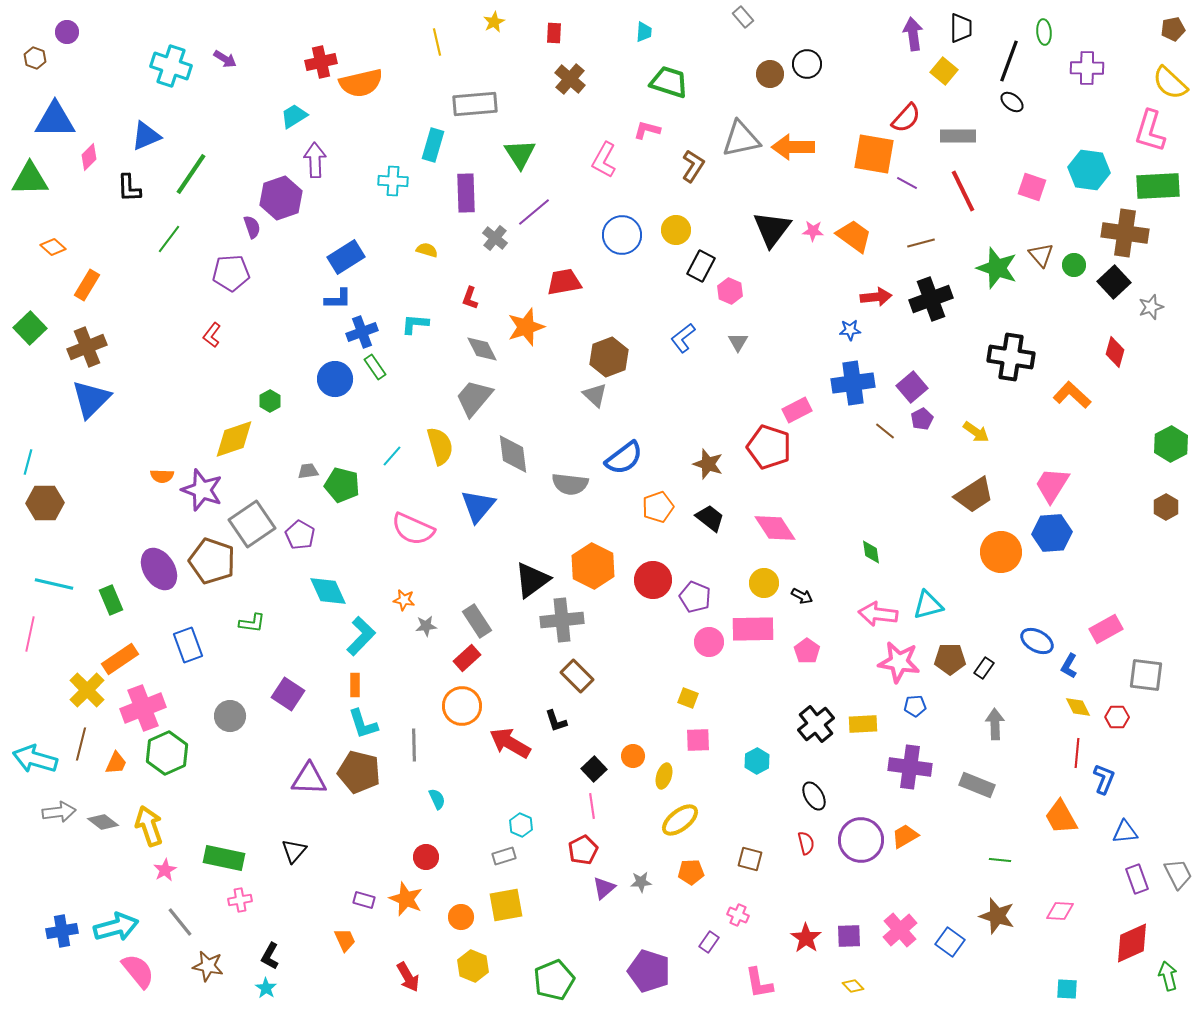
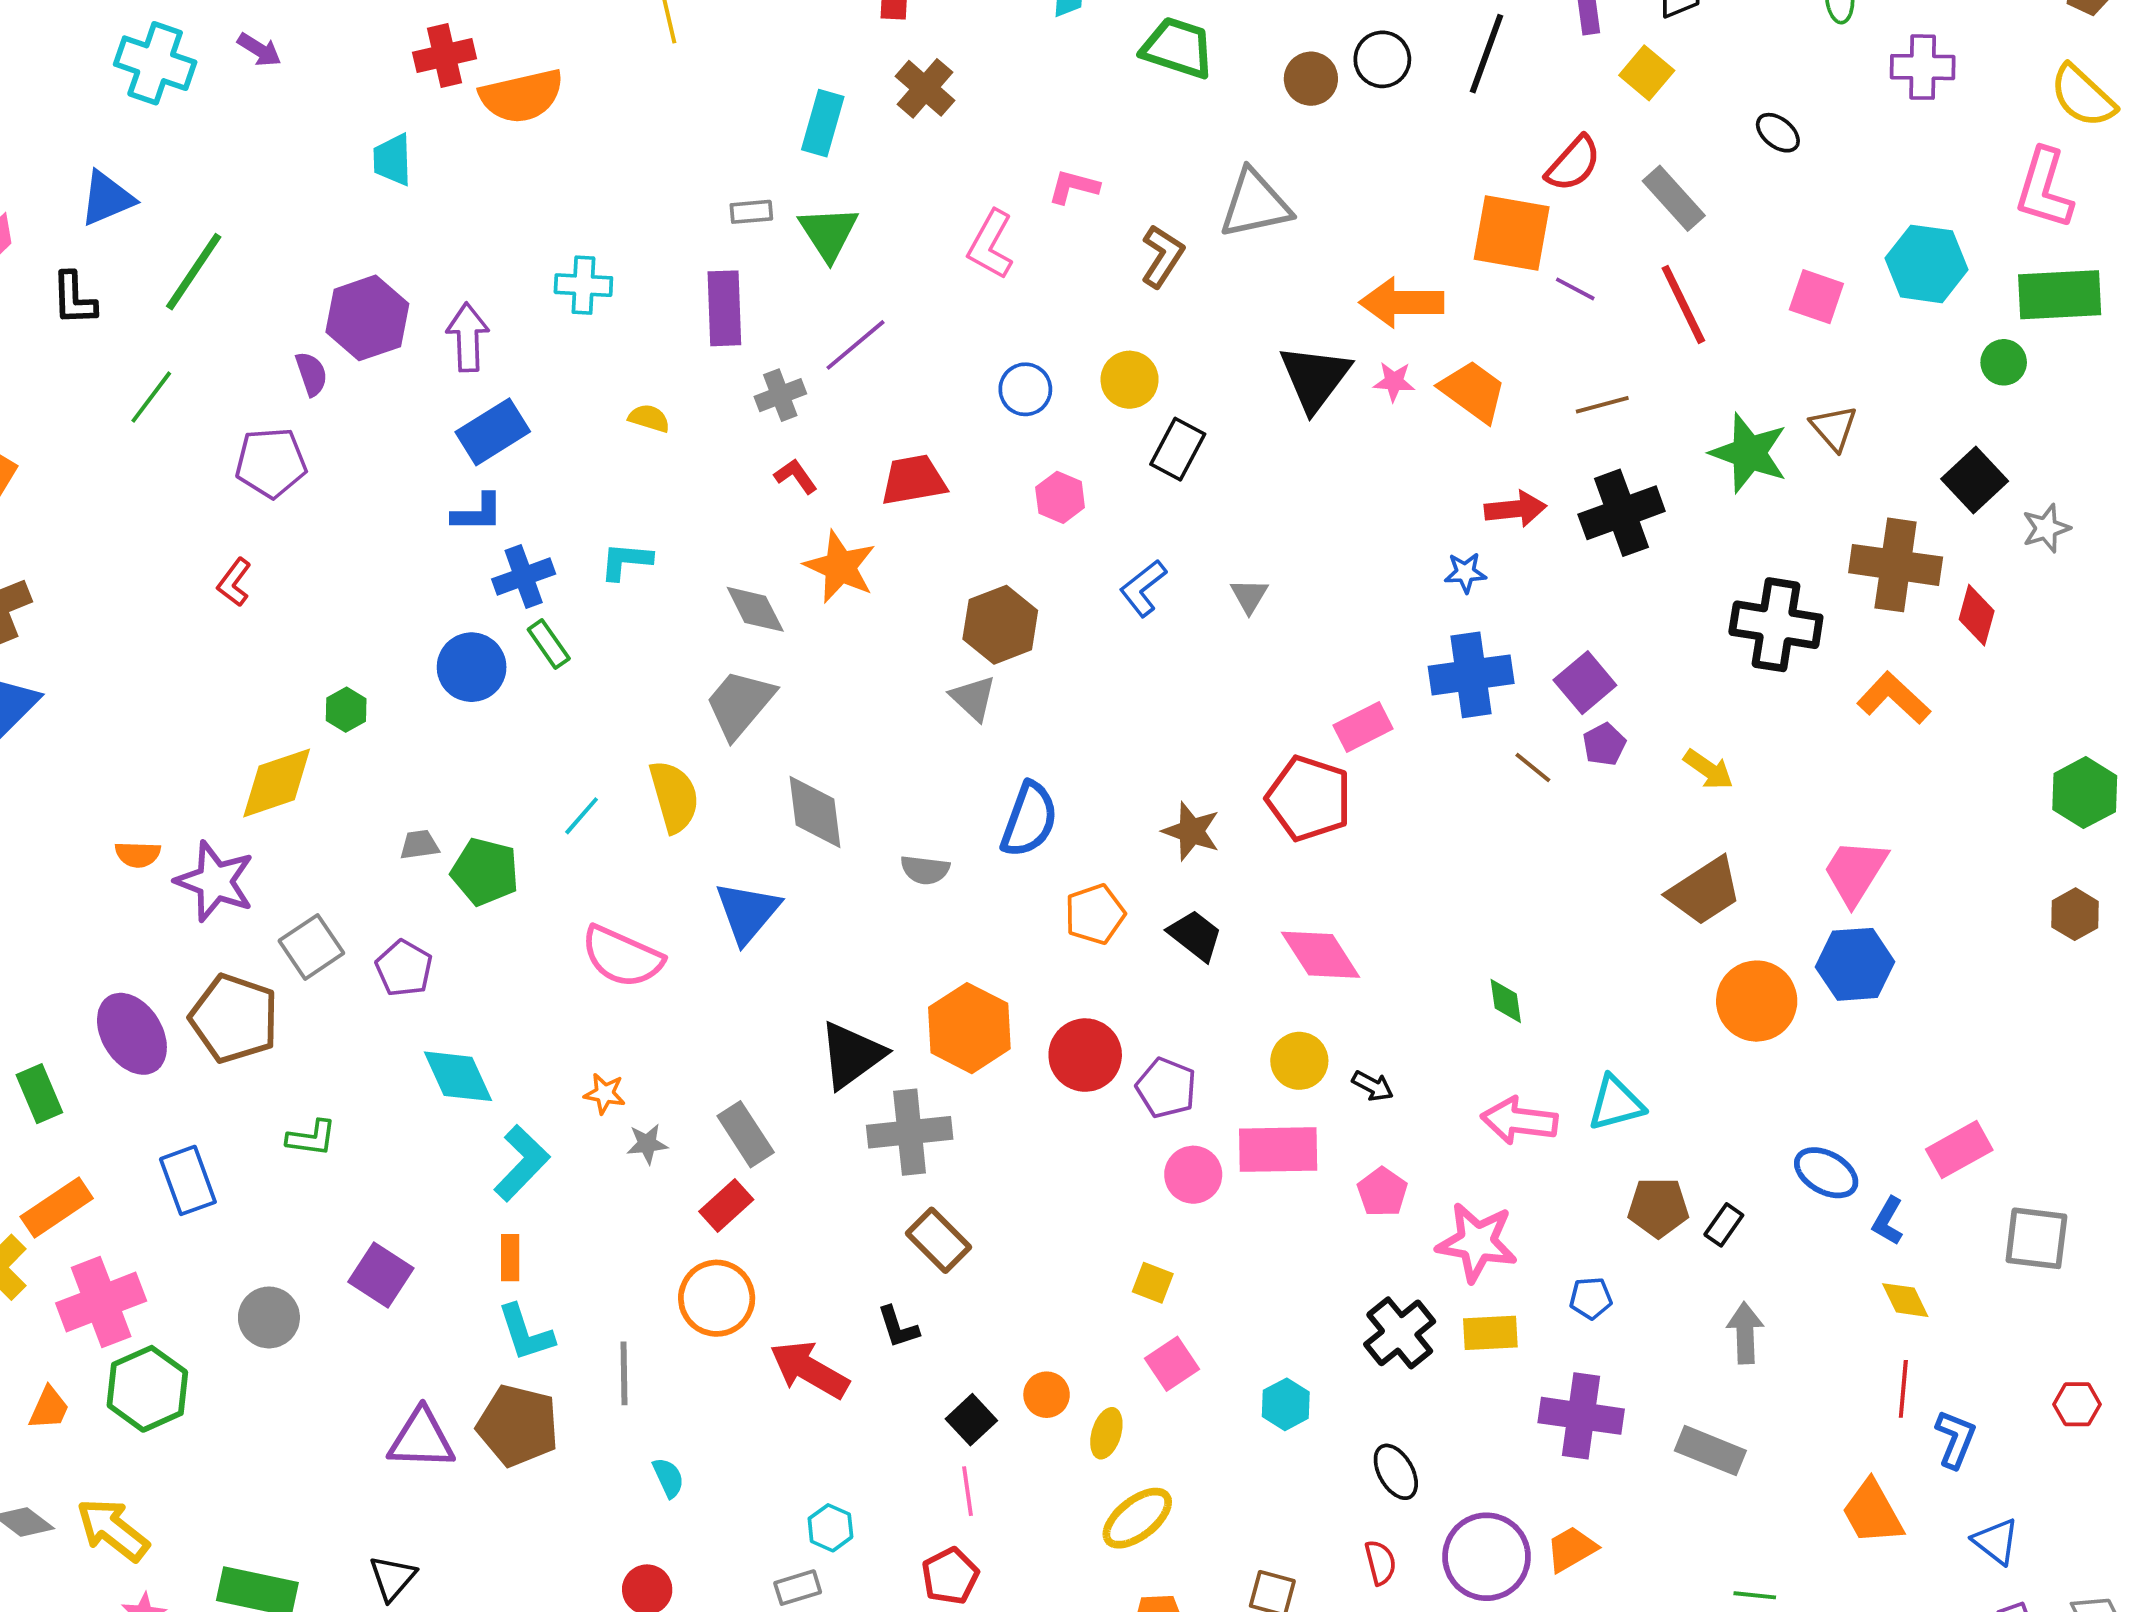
black line: (1009, 61) -> (1487, 54), moved
green trapezoid: (669, 82) -> (1178, 48), moved
gray rectangle: (475, 104) -> (751, 212), moved, size x0.5
cyan trapezoid: (294, 116) -> (392, 160), turned -60
gray rectangle: (958, 136) -> (1674, 198), turned 48
cyan rectangle: (433, 145) -> (823, 123), moved
orange arrow: (793, 147) -> (1402, 302), moved
purple arrow: (315, 160) -> (468, 337), moved
brown cross: (1125, 233) -> (1896, 565), moved
blue circle: (622, 235) -> (1025, 389), size x0.7
gray cross: (495, 238) -> (780, 395), turned 30
green circle: (1074, 265) -> (2004, 362), moved
pink hexagon: (730, 291) -> (1060, 497), moved
red L-shape: (470, 298) -> (796, 476), moved, turned 125
orange star: (526, 327) -> (840, 567), turned -30
blue semicircle: (624, 458) -> (1029, 820), turned -33
gray semicircle: (570, 484) -> (925, 870), size x0.7
gray square: (252, 524) -> (311, 947), size x0.7
pink star: (899, 662) -> (1477, 1242), moved
red hexagon: (1117, 717) -> (2077, 1404), moved
pink square: (698, 740) -> (1172, 1364), turned -32
yellow arrow: (149, 826) -> (113, 1530), turned -33
blue triangle: (1125, 832) -> (1996, 1541), turned 44

